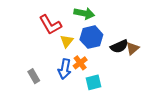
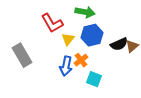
gray rectangle: (34, 76) -> (22, 55), moved, size x1.6
cyan square: (93, 82) -> (94, 79), turned 35

